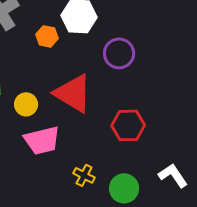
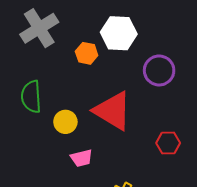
red hexagon: (128, 125) -> (168, 143), size x0.7
pink trapezoid: (42, 140) -> (82, 158), size x0.6

